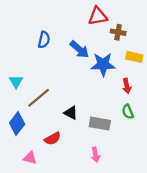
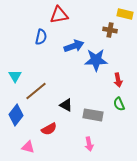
red triangle: (98, 16) -> (59, 15), moved
blue arrow: (79, 49) -> (74, 46), turned -60
yellow rectangle: (134, 57) -> (125, 14), moved

